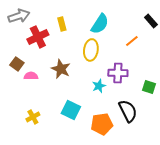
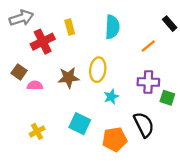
cyan semicircle: (100, 24) -> (112, 27), turned -30
yellow ellipse: (91, 50) -> (98, 70), moved
brown star: (61, 69) -> (69, 78), turned -30
purple cross: (118, 73) -> (148, 82), moved

